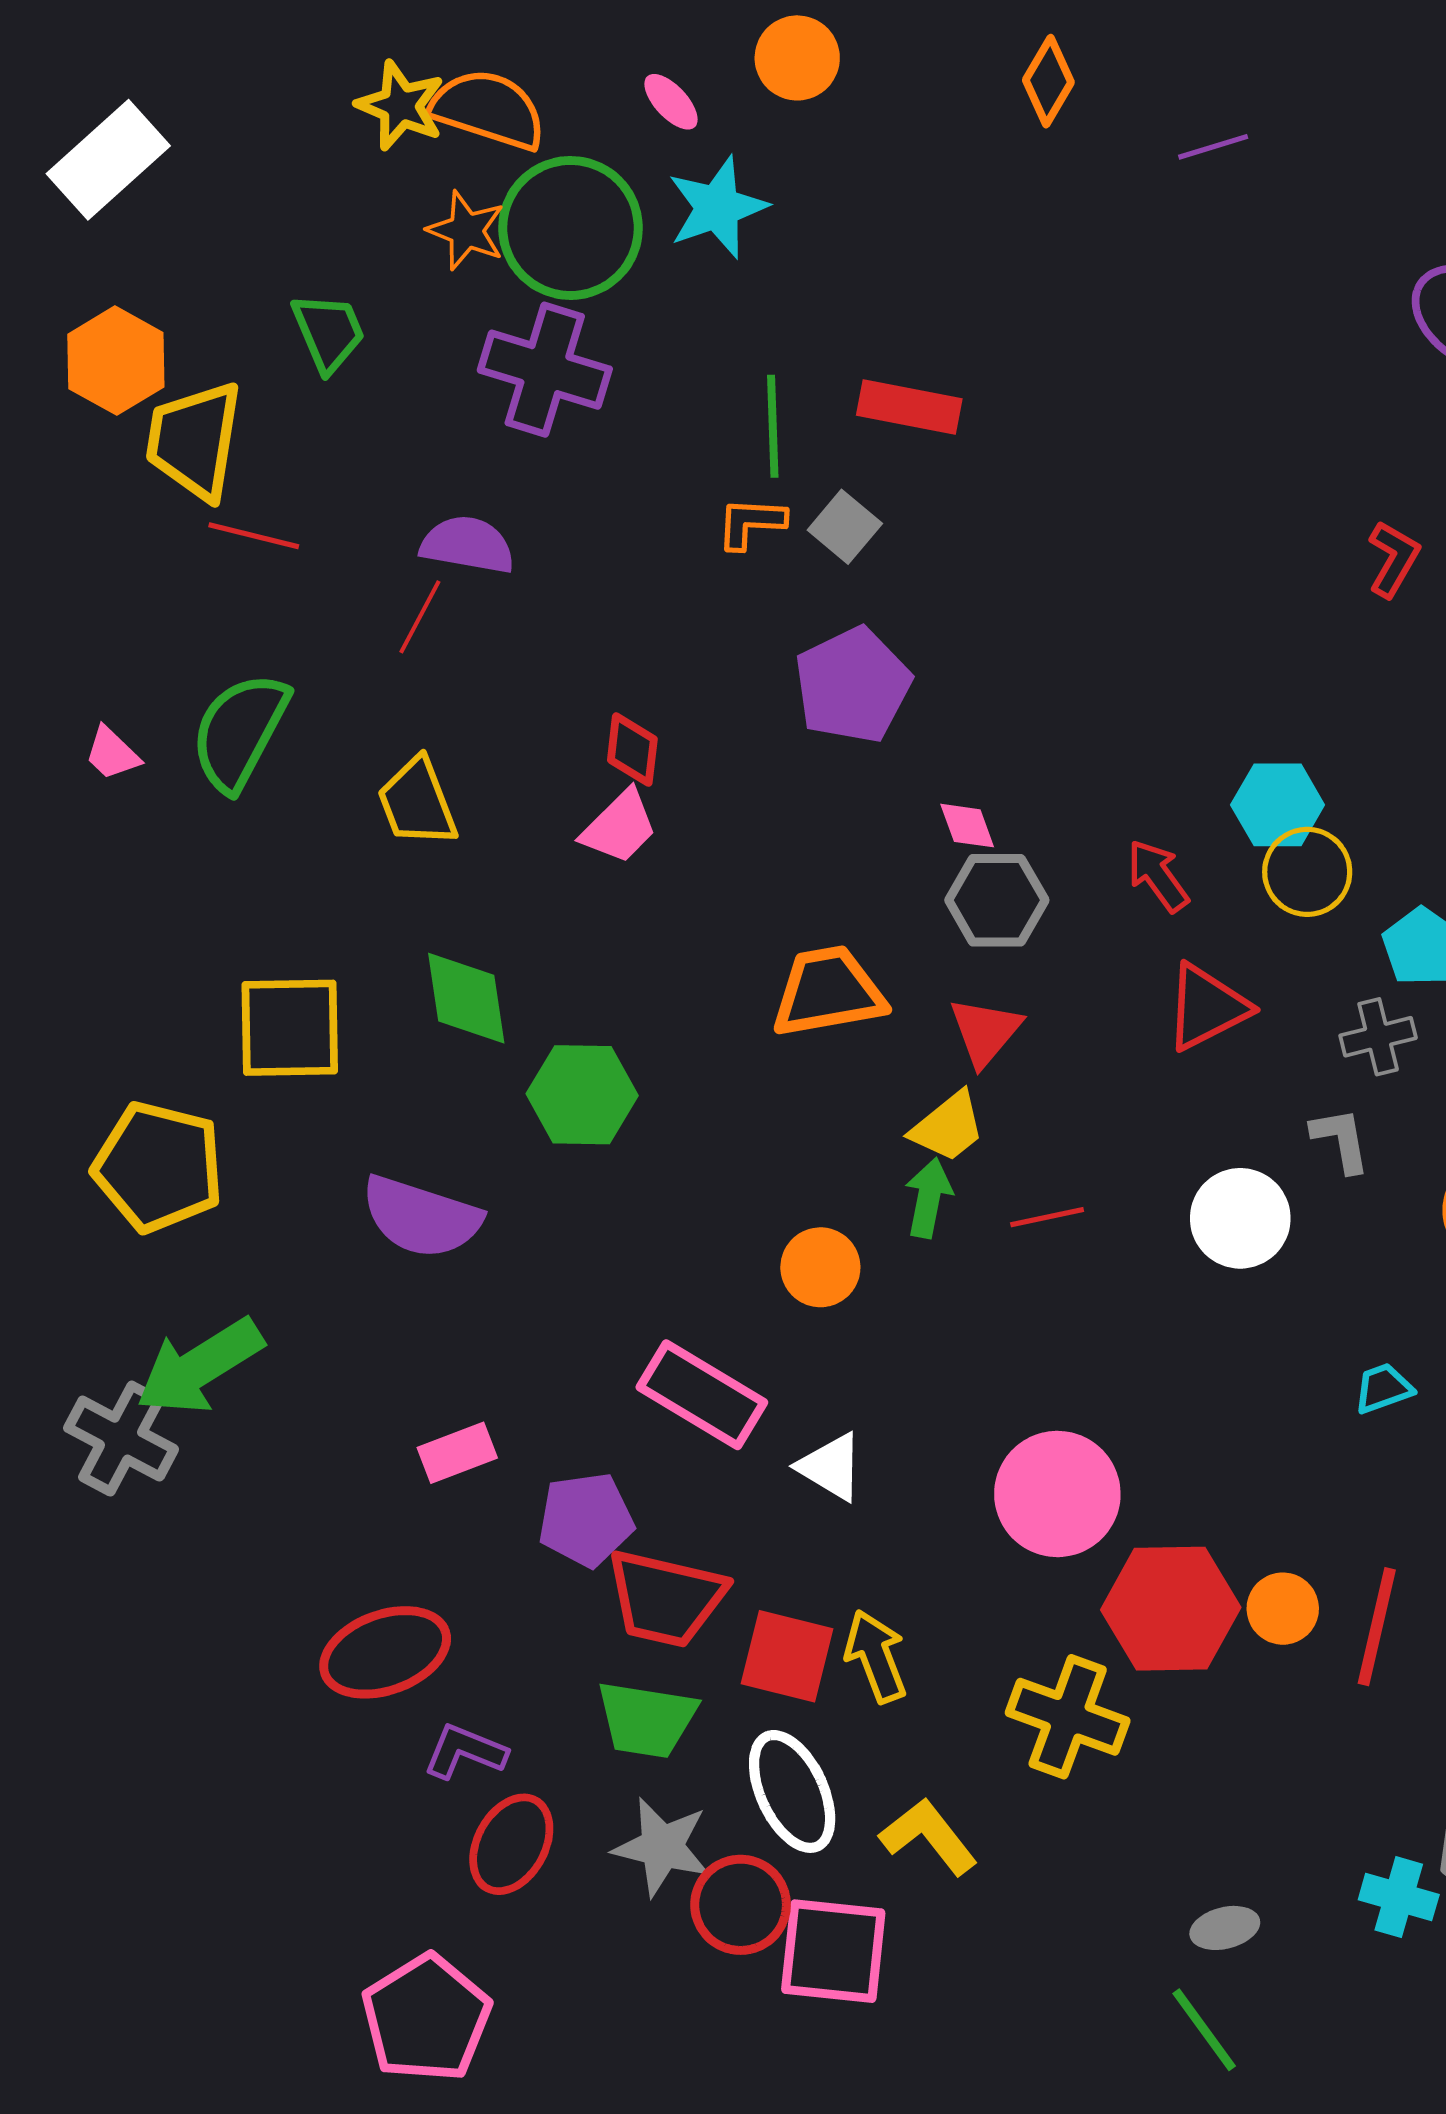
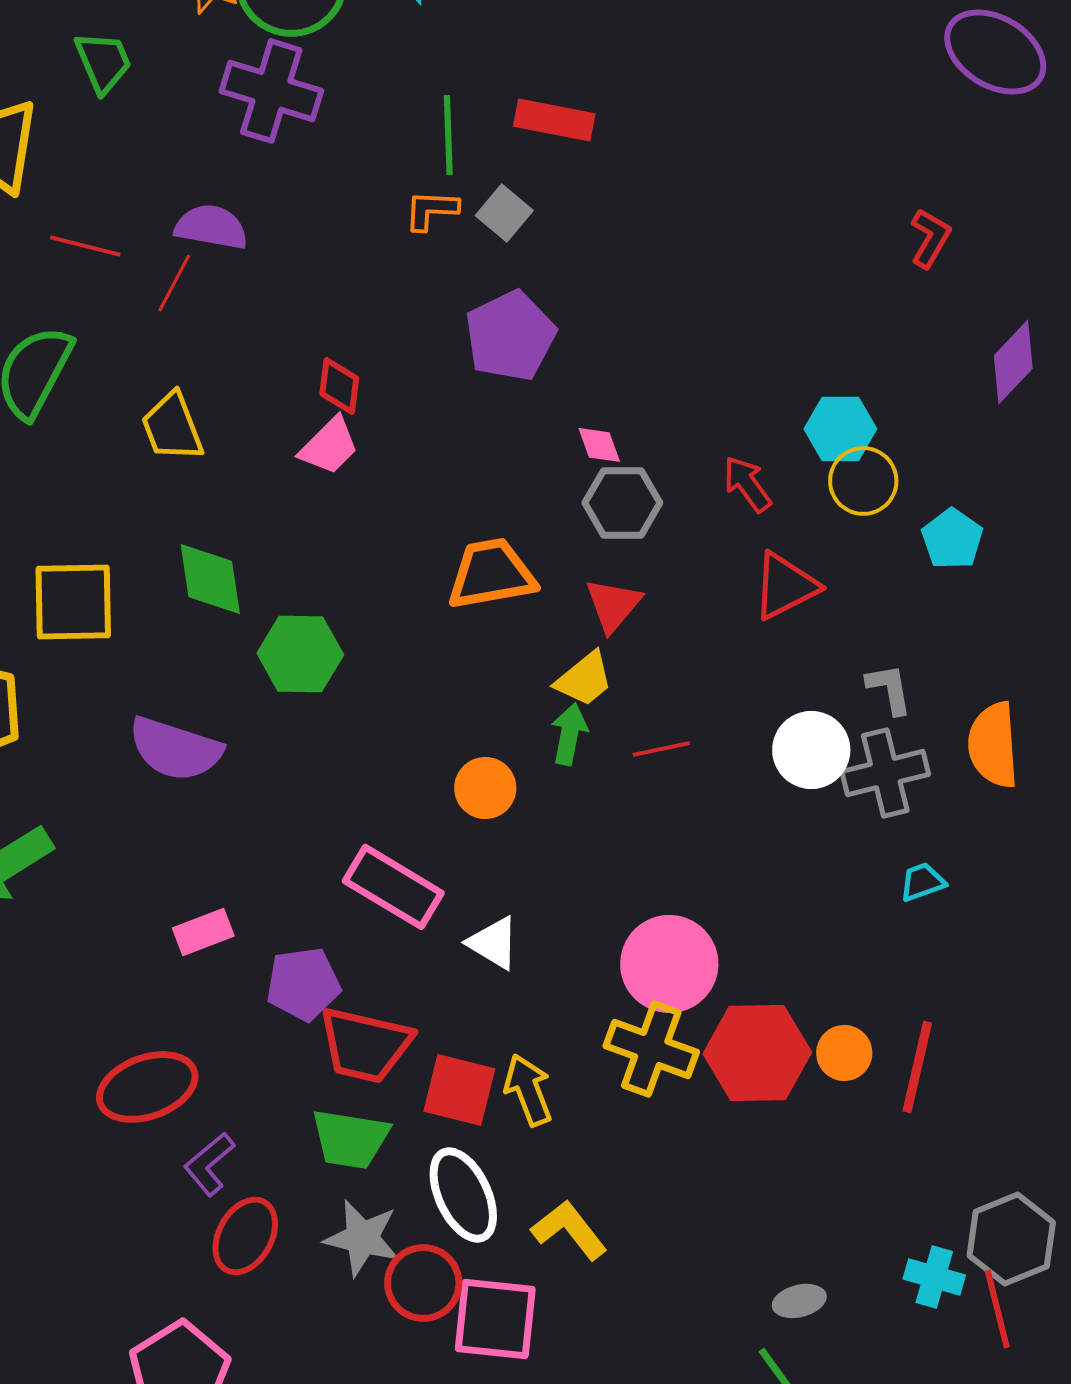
red line: (254, 536) -> (85, 246), moved
gray cross: (1378, 1037) -> (885, 773), moved, size x1.5
yellow cross: (1068, 1717) -> (651, 1049), moved
purple L-shape: (465, 1752) -> (209, 1164), turned -62

